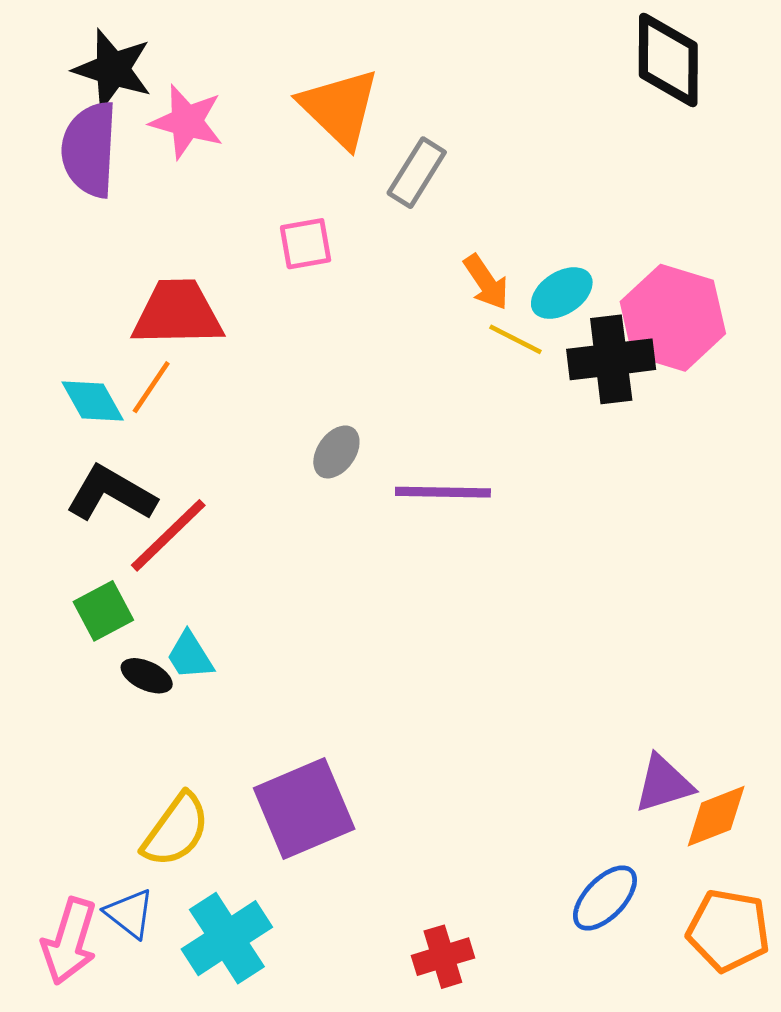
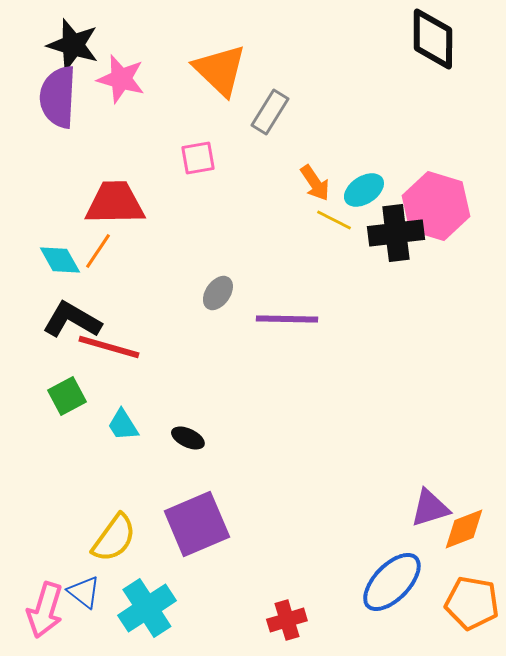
red line: (168, 535) -> (109, 347), turned 60
black ellipse: (147, 676) -> (188, 438), moved
blue ellipse: (605, 898) -> (392, 582), size x1.4

